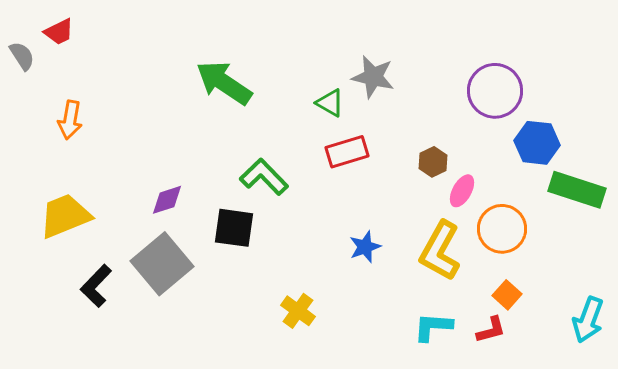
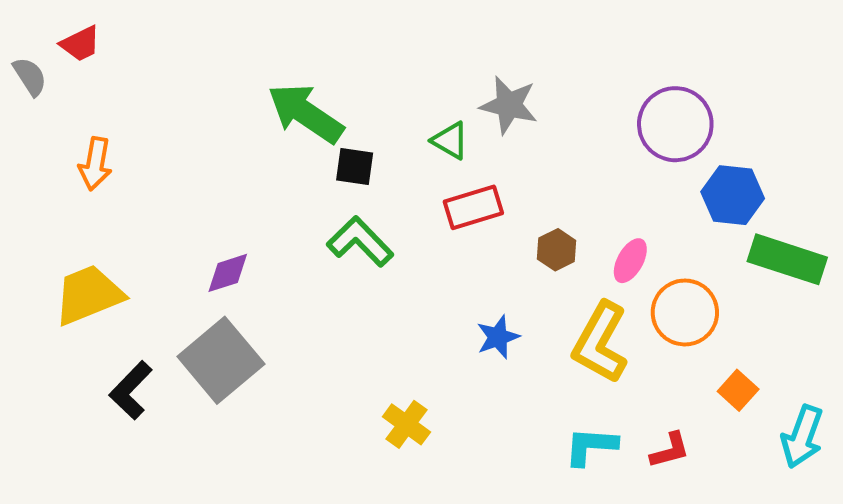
brown hexagon: (433, 162) -> (557, 250), moved
black square: (234, 228) -> (355, 166), moved, size x0.7
orange square: (507, 295) -> (738, 390), moved

